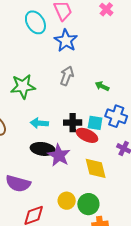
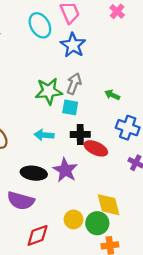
green star: (23, 86) -> (49, 91), moved
cyan square: (95, 123) -> (70, 107), moved
black ellipse: (43, 149) -> (34, 173), moved
yellow diamond: (96, 168) -> (109, 205), moved

